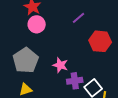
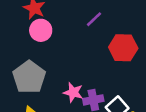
pink star: (60, 65) -> (73, 92), moved

